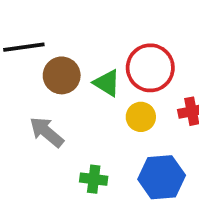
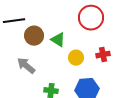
red circle: (150, 68) -> (91, 18), moved

